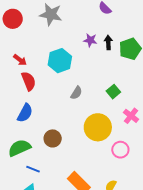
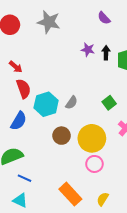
cyan hexagon: (60, 61) -> (46, 104), moved
brown circle: (53, 138) -> (62, 136), moved
pink circle: (120, 150) -> (94, 164), moved

